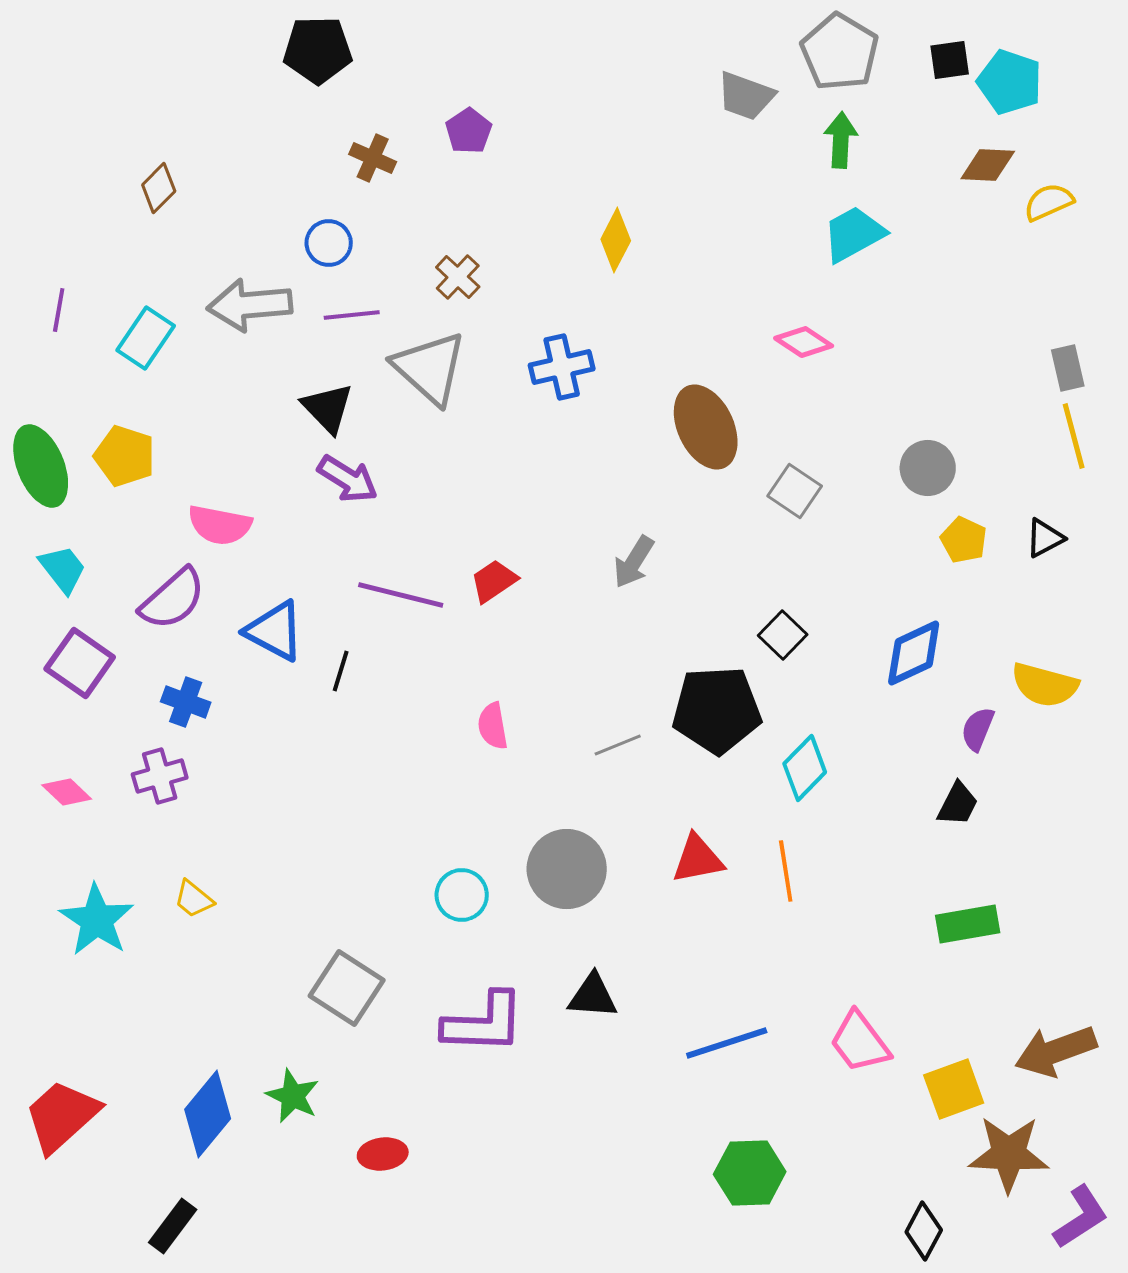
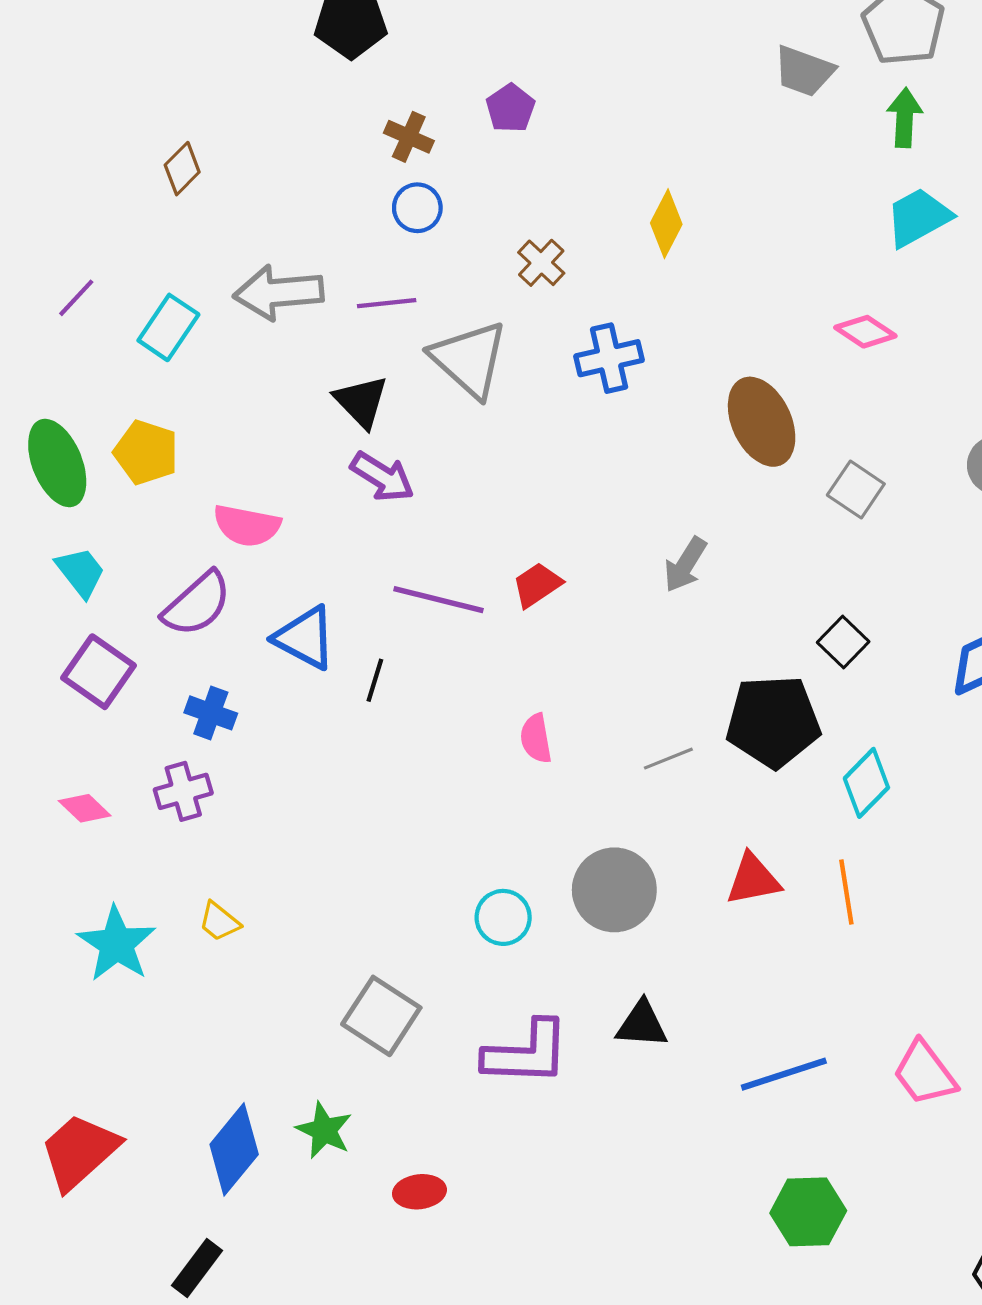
blue circle: (329, 243) -> (417, 208), moved
brown cross: (458, 277) -> (541, 263), moved
purple line: (59, 310) -> (76, 298), turned 33

